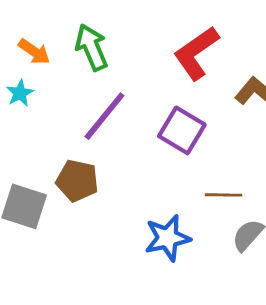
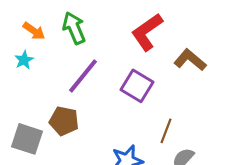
brown line: (223, 195) -> (166, 131), turned -70

